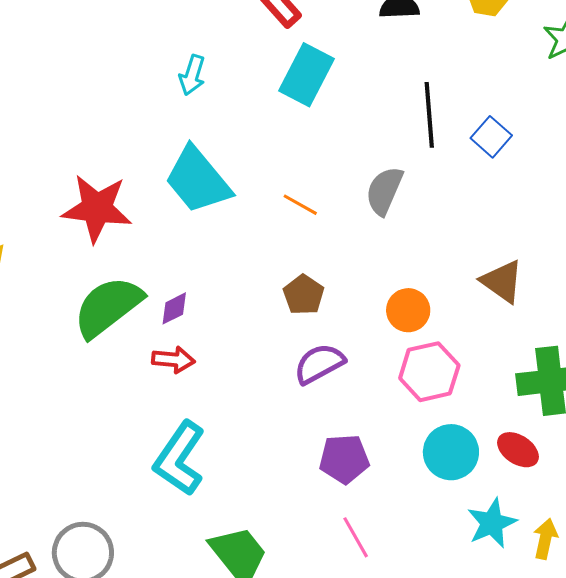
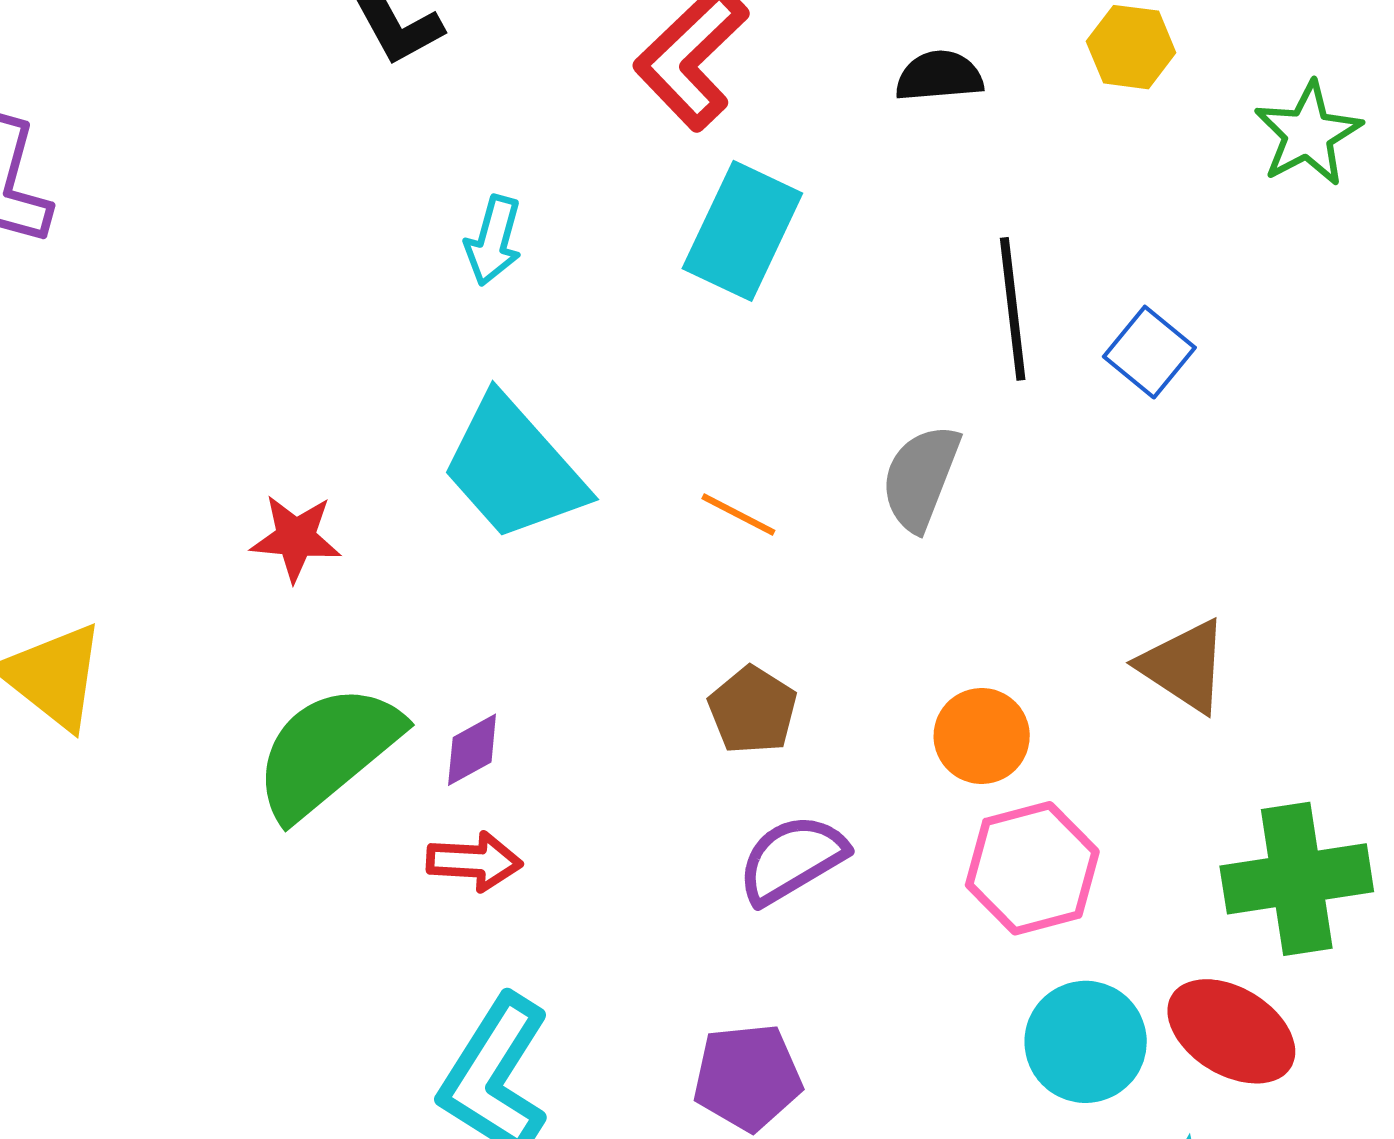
red star: (97, 208) -> (296, 538), size x0.6
red ellipse: (518, 450) -> (1231, 1031), size x1.4
purple pentagon: (344, 459) -> (747, 1077), moved

